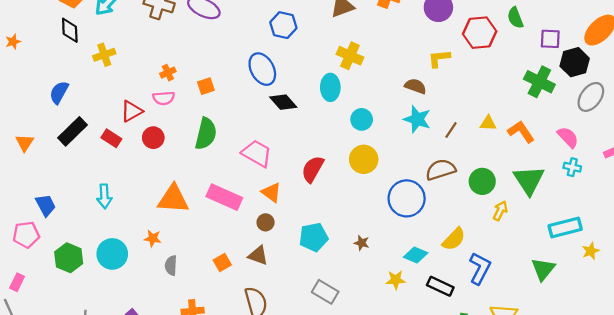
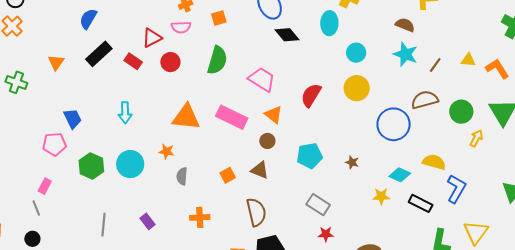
yellow semicircle: (454, 239) -> (434, 162), turned -120

